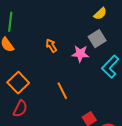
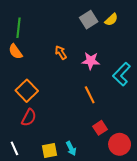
gray square: (97, 39) -> (89, 20), moved
orange line: (62, 91) -> (90, 95), moved

